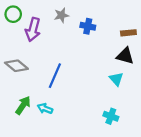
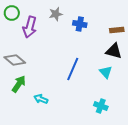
blue line: (55, 76) -> (73, 69), moved
green arrow: (23, 105) -> (19, 84), moved

